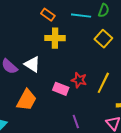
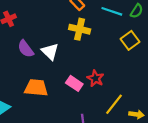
yellow line: (103, 83) -> (114, 104), moved
orange trapezoid: (27, 100) -> (36, 88), turned -125

